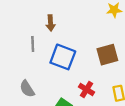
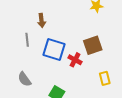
red cross: (87, 90) -> (75, 60), moved

